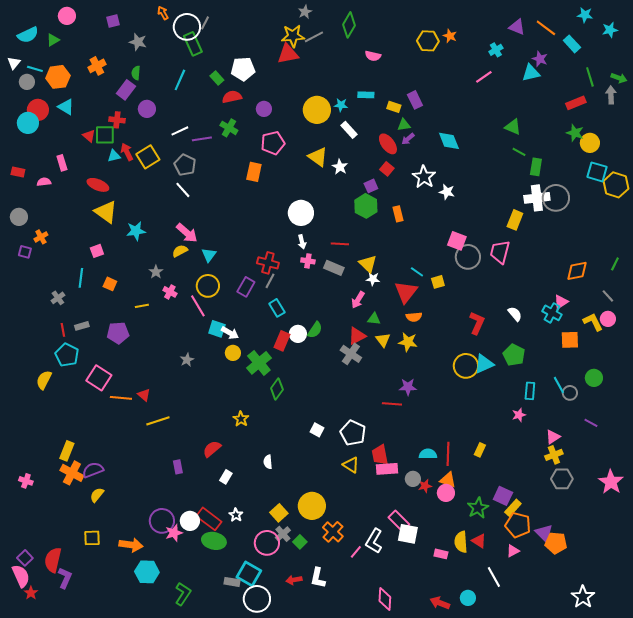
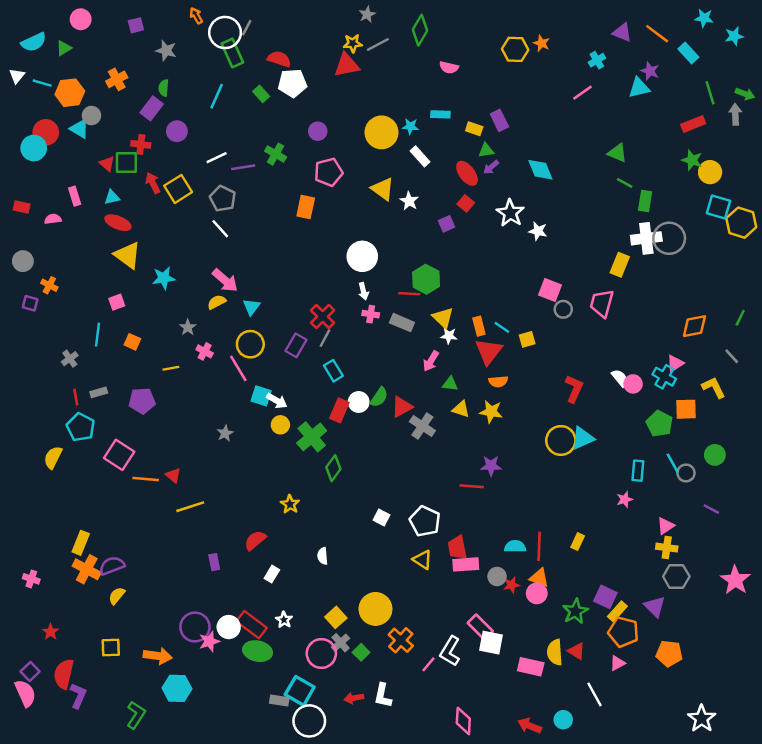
yellow star: (293, 36) -> (353, 43), size x0.7
gray circle: (27, 82) -> (91, 116), moved
red semicircle: (232, 97) -> (279, 59), moved, turned 30
cyan triangle: (114, 156) -> (112, 197), moved
green hexagon: (366, 206) -> (426, 279), moved
orange rectangle: (398, 214) -> (479, 326), moved
orange cross: (41, 237) -> (49, 285), turned -32
gray circle: (468, 257) -> (563, 309), size x0.6
red cross: (268, 263) -> (323, 317), turned 30
pink circle: (608, 319) -> (633, 384), moved
red triangle: (357, 336) -> (402, 407), moved
yellow triangle: (383, 340) -> (461, 409), turned -35
green pentagon: (514, 355) -> (660, 424), moved
yellow cross: (554, 455) -> (667, 548), turned 30
purple triangle: (544, 533) -> (655, 607), moved
pink rectangle: (441, 554) -> (531, 667), size x1.5
red star: (31, 593) -> (51, 632), moved
green L-shape: (183, 594) -> (136, 715), moved

